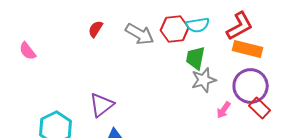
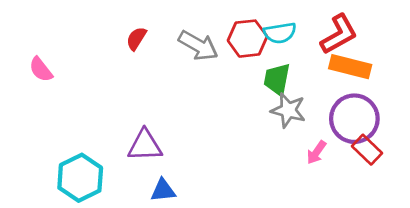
gray star: (204, 80) -> (288, 110), turned 30
purple triangle: (102, 105) -> (145, 145), turned 36

